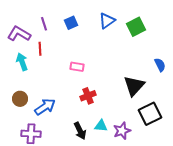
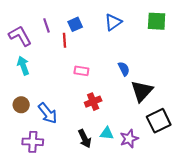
green square: (136, 27) -> (157, 21), moved, turned 30
purple L-shape: (19, 34) -> (20, 36), turned 30
red line: (40, 49) -> (65, 40), moved
blue semicircle: (160, 65) -> (124, 69), moved
blue arrow: (45, 107) -> (48, 113), turned 85

